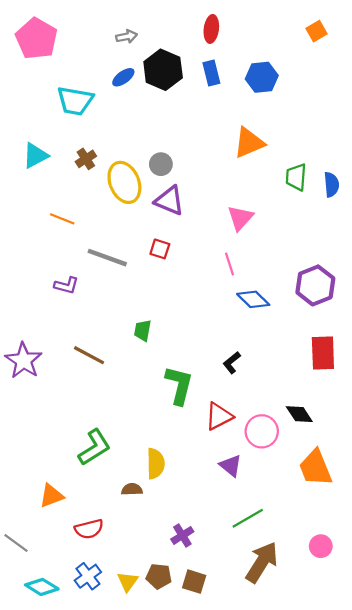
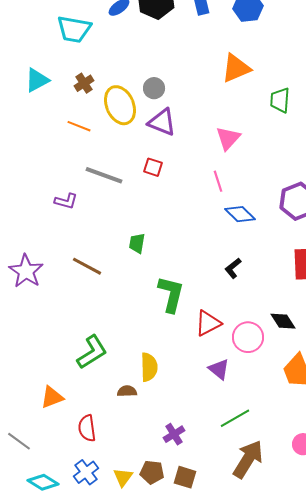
orange line: (62, 219) -> (79, 126), moved
black L-shape: (232, 363) -> (233, 268), moved
red semicircle: (89, 529) -> (87, 428), turned 96

